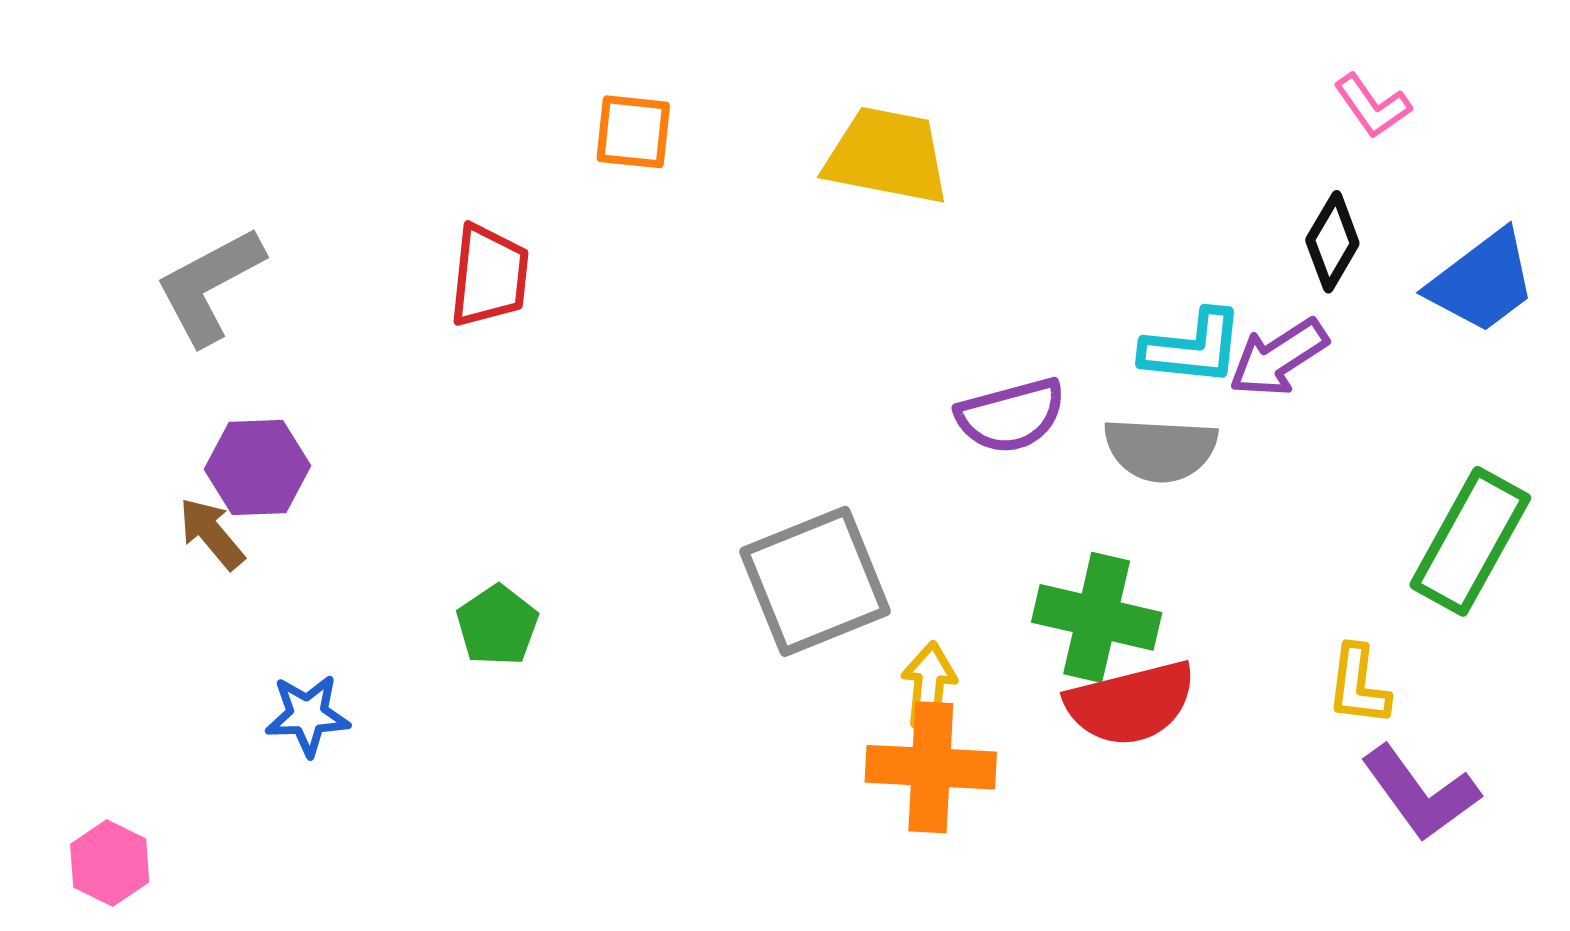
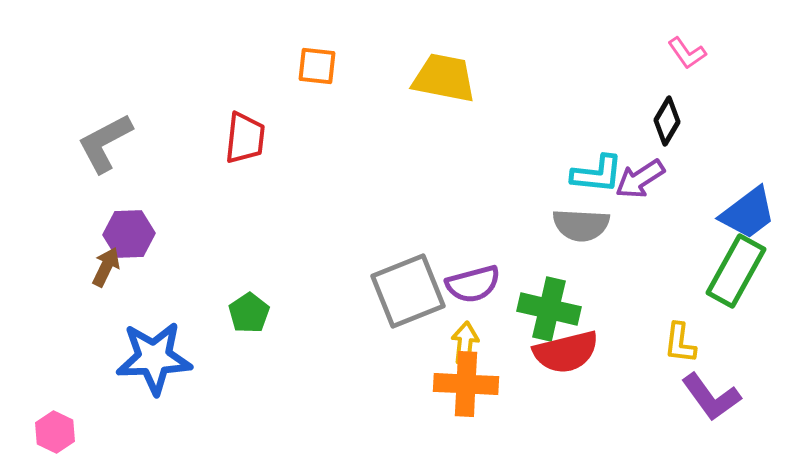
blue trapezoid: (1482, 282) -> (748, 213), moved
purple semicircle: (1011, 416) -> (473, 284), moved
brown arrow: (212, 533) -> (106, 267), turned 66
blue star: (308, 715) -> (154, 358), size x1.8

